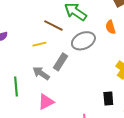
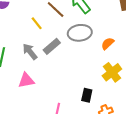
orange semicircle: (111, 27) -> (108, 44), moved, turned 48
yellow line: (39, 44) -> (37, 23), turned 48

